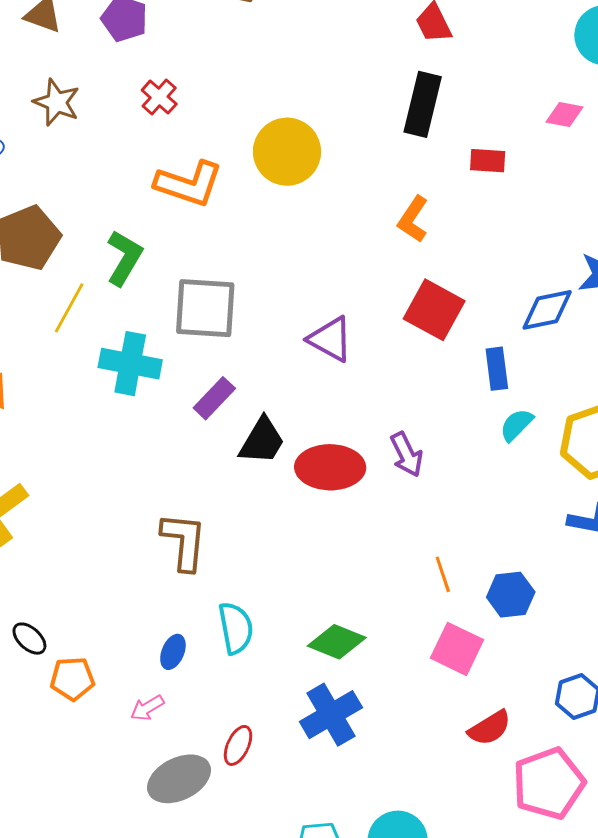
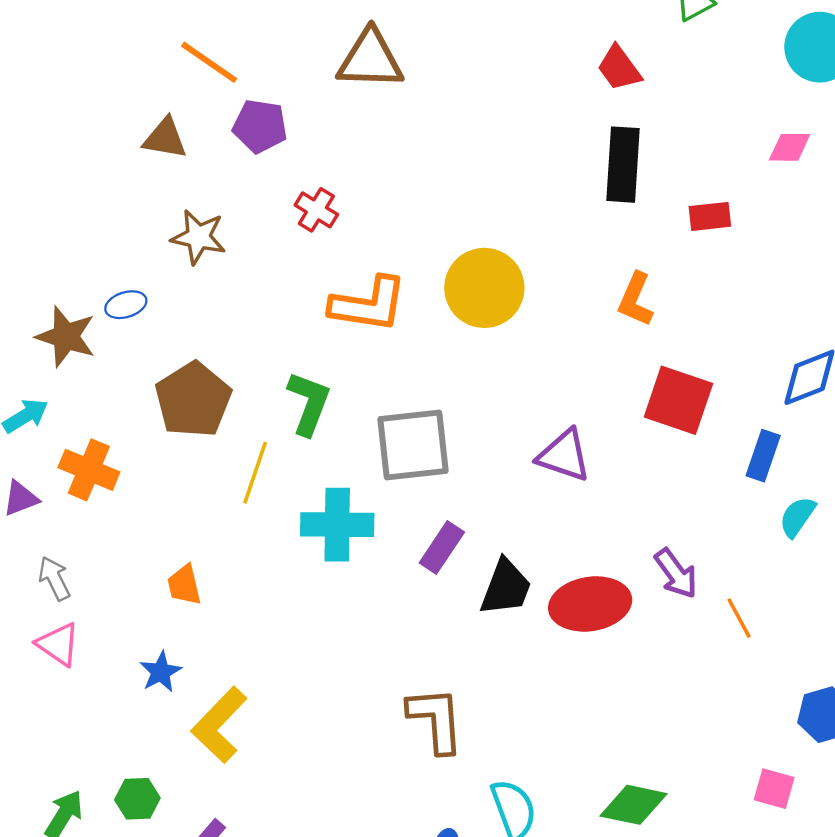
yellow circle: (287, 152) -> (484, 288), moved
blue rectangle: (497, 369) -> (763, 456), turned 36
orange line: (443, 574) -> (739, 618), moved
pink square: (457, 649) -> (774, 789), size x0.7

